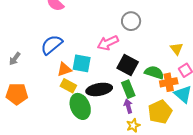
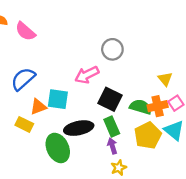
orange cross: (169, 82) -> (158, 106), moved
yellow rectangle: (68, 86) -> (24, 124), moved
yellow pentagon: (160, 112) -> (148, 135), moved

